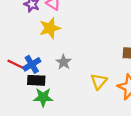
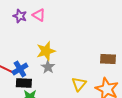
yellow star: (50, 28) -> (46, 51), moved

